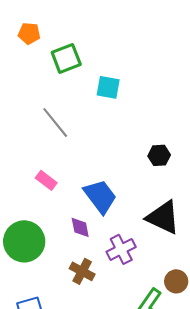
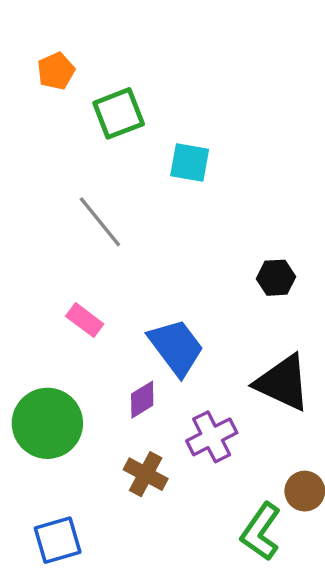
orange pentagon: (29, 33) -> (56, 71), turned -30
purple diamond: (80, 227) -> (142, 400), turned 70

